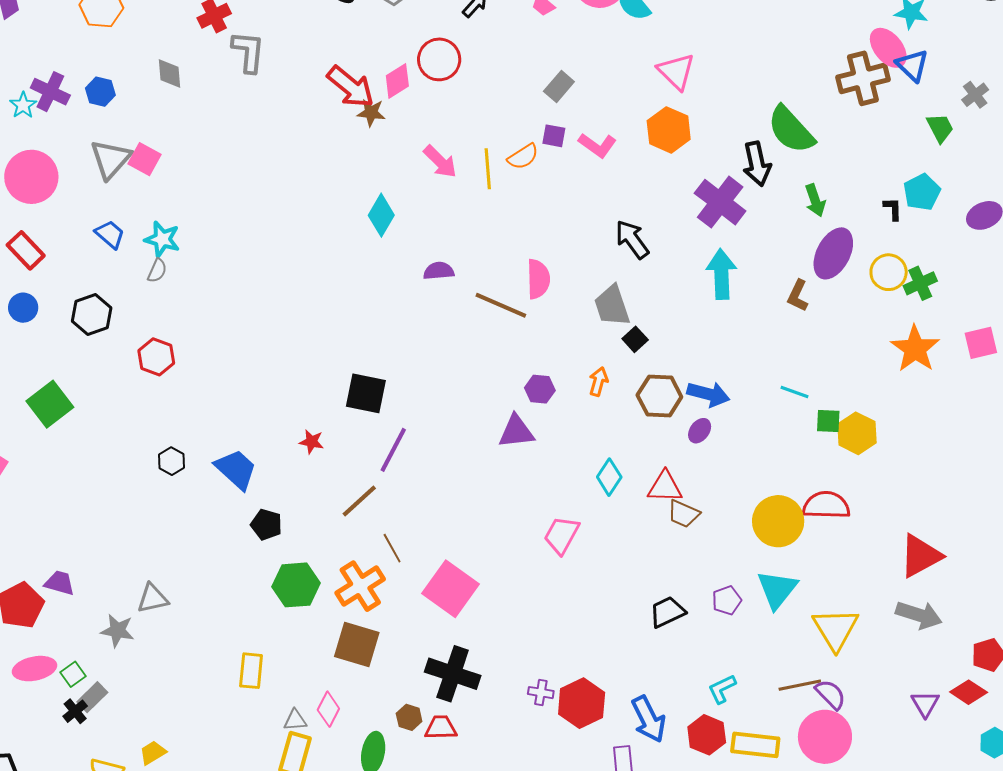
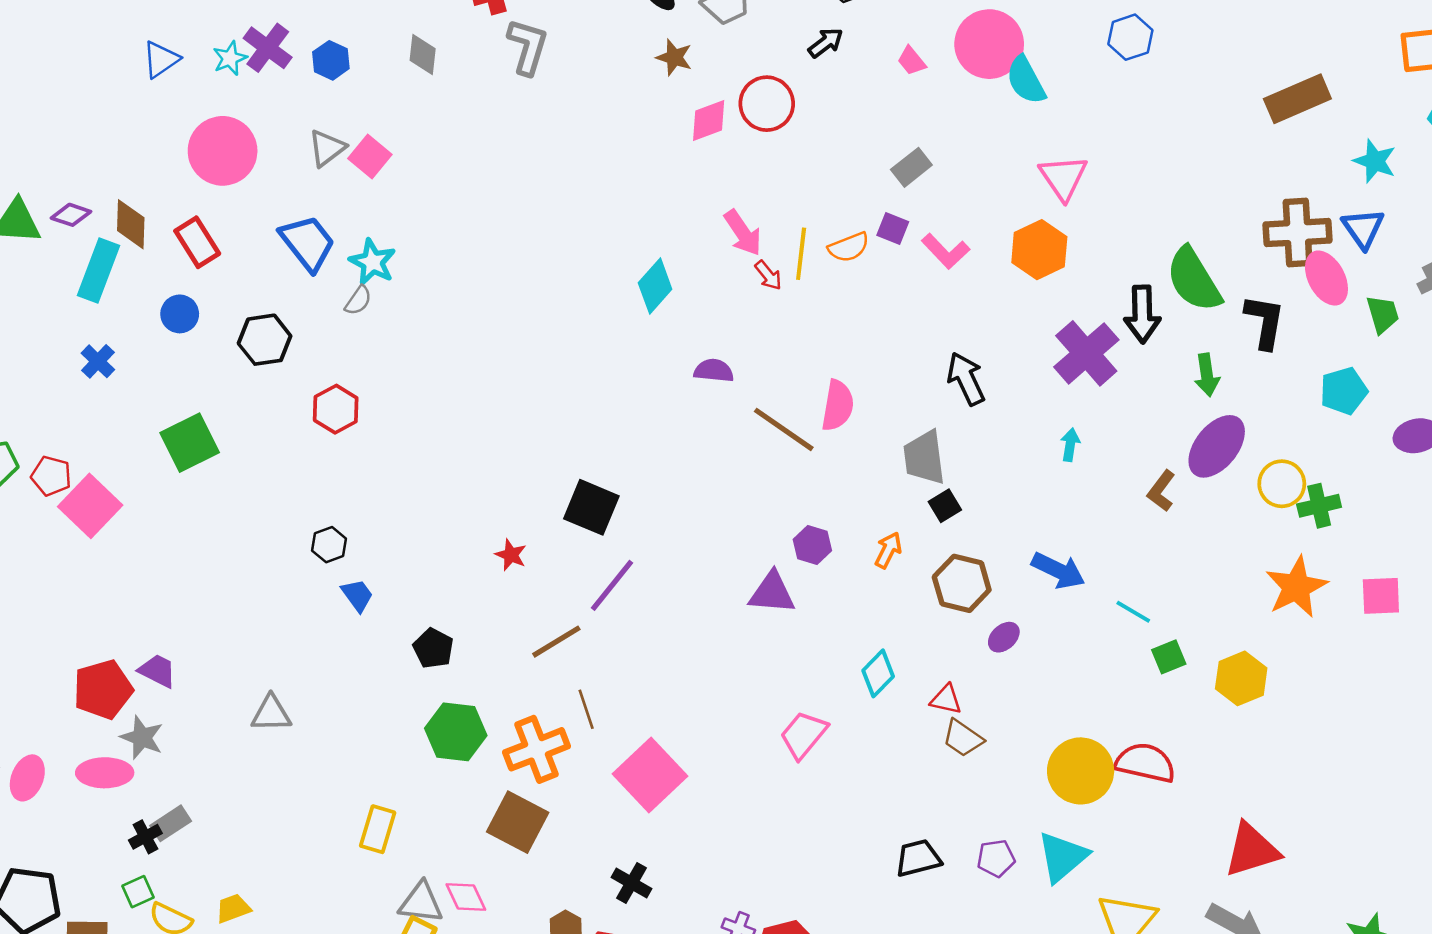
pink ellipse: (888, 48) -> (1326, 278), moved
red arrow: (351, 87) -> (768, 275), moved, size x0.5
brown star: (371, 113) -> (674, 57), moved
gray triangle: (110, 159) -> (327, 148), size x0.7
black L-shape: (893, 209) -> (1265, 322), moved, size x1.8
blue trapezoid: (110, 234) -> (308, 243), size x1.5
cyan arrow: (721, 274) -> (1070, 445), size x0.5
blue arrow: (708, 394) -> (1058, 570), moved
green square: (828, 421) -> (1169, 657), turned -36
yellow hexagon: (857, 433) -> (1241, 678), moved
blue trapezoid: (236, 469) -> (357, 595), moved, size x0.6
red triangle: (665, 487) -> (946, 699), size x0.7
gray star: (117, 631) -> (142, 738), moved
green square: (73, 674) -> (138, 892), moved
black cross: (453, 674) -> (631, 883), size x0.6
pink diamond: (328, 709) -> (466, 897), turned -64
gray triangle: (295, 720) -> (421, 903), size x1.5

